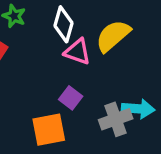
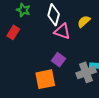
yellow semicircle: (113, 36) -> (84, 22), size x0.6

